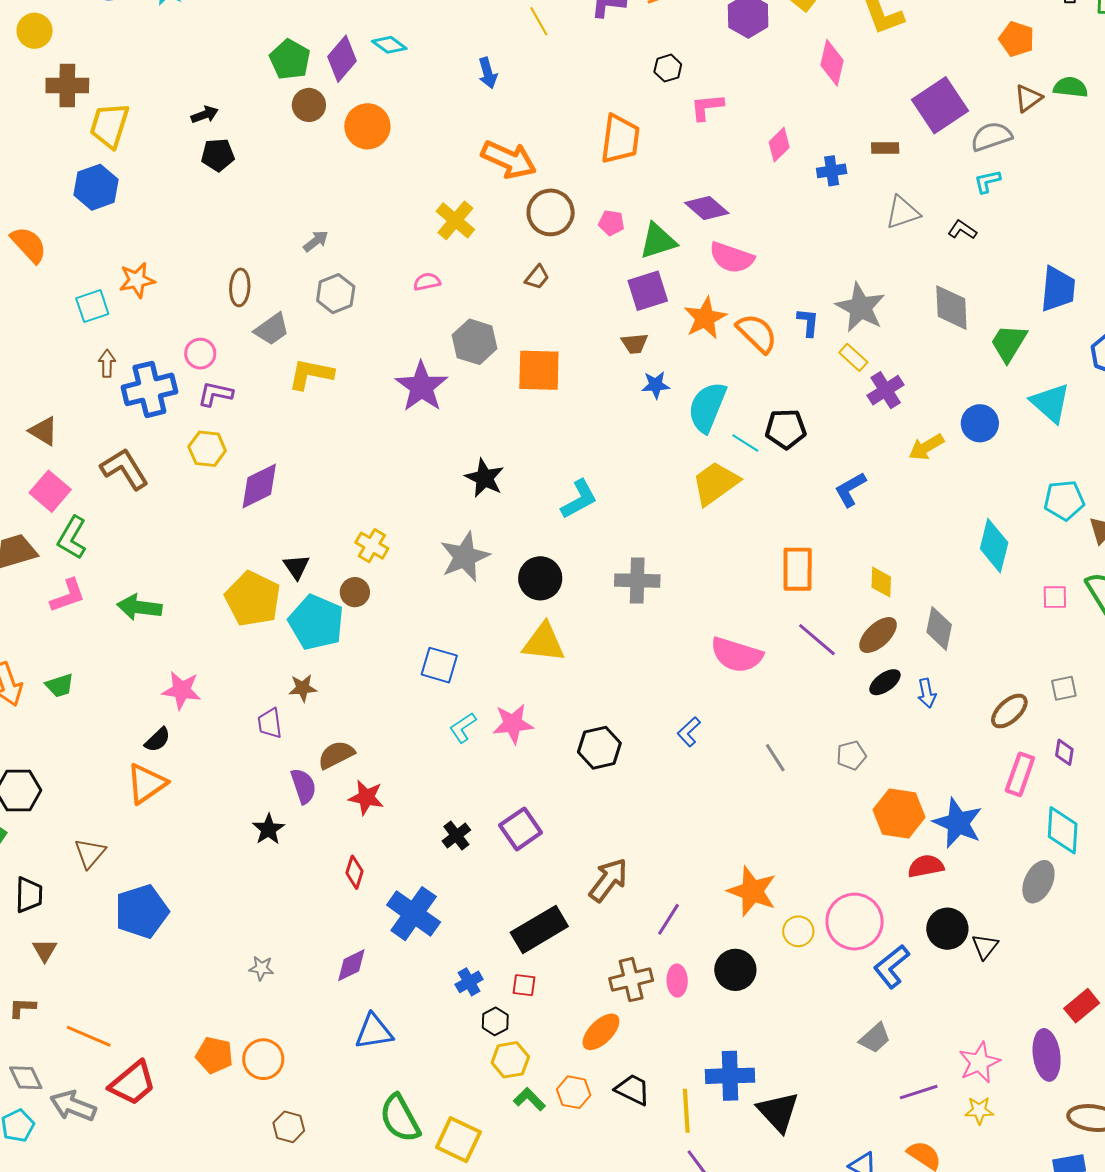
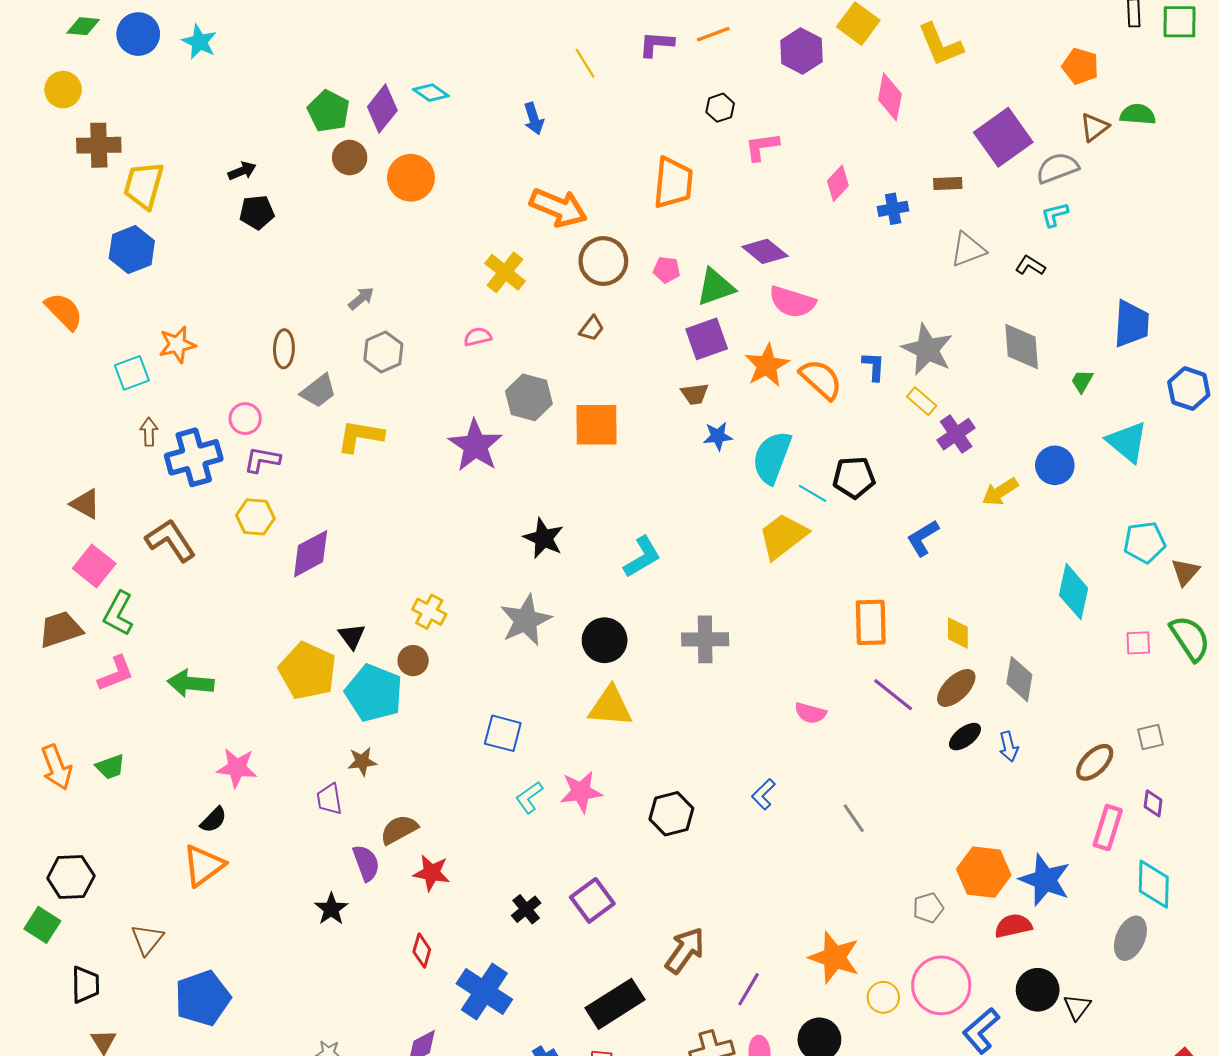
green trapezoid: (1009, 343) -> (1082, 381), size x0.6
pink semicircle: (737, 655) -> (810, 713), size x0.6
gray pentagon: (851, 755) -> (928, 908), moved

